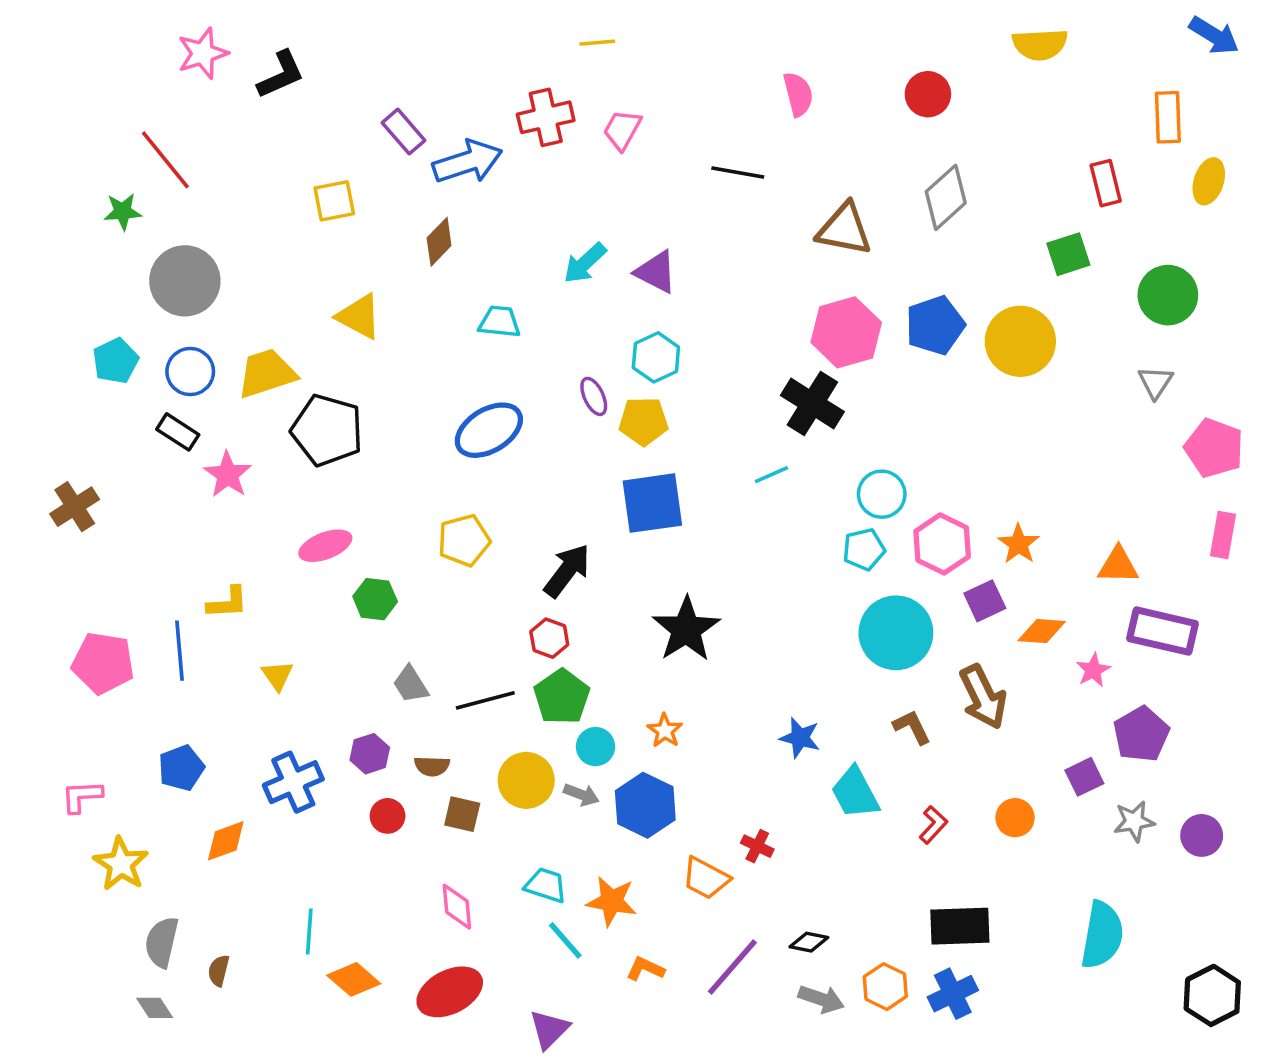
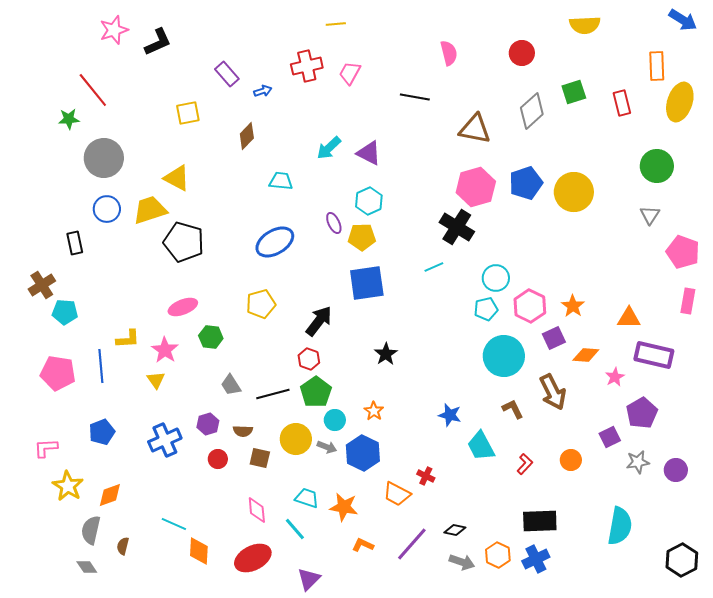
blue arrow: (468, 162) -> (263, 91), size x0.5
yellow ellipse: (1209, 181) -> (680, 102), size x1.5
green square: (1068, 254) -> (574, 92), moved
yellow triangle: (359, 316) -> (177, 178), moved
cyan pentagon: (116, 361) -> (65, 312), moved, turned 30
black rectangle: (178, 432) -> (75, 243), moved, turned 45
pink star: (228, 475) -> (165, 350), moved
black star: (686, 629) -> (386, 354), size x0.6
orange diamond: (226, 841) -> (110, 495), moved
cyan line: (309, 931) -> (174, 524), turned -70
cyan line: (565, 940) -> (295, 529), moved
orange diamond: (354, 979) -> (199, 551), turned 52

